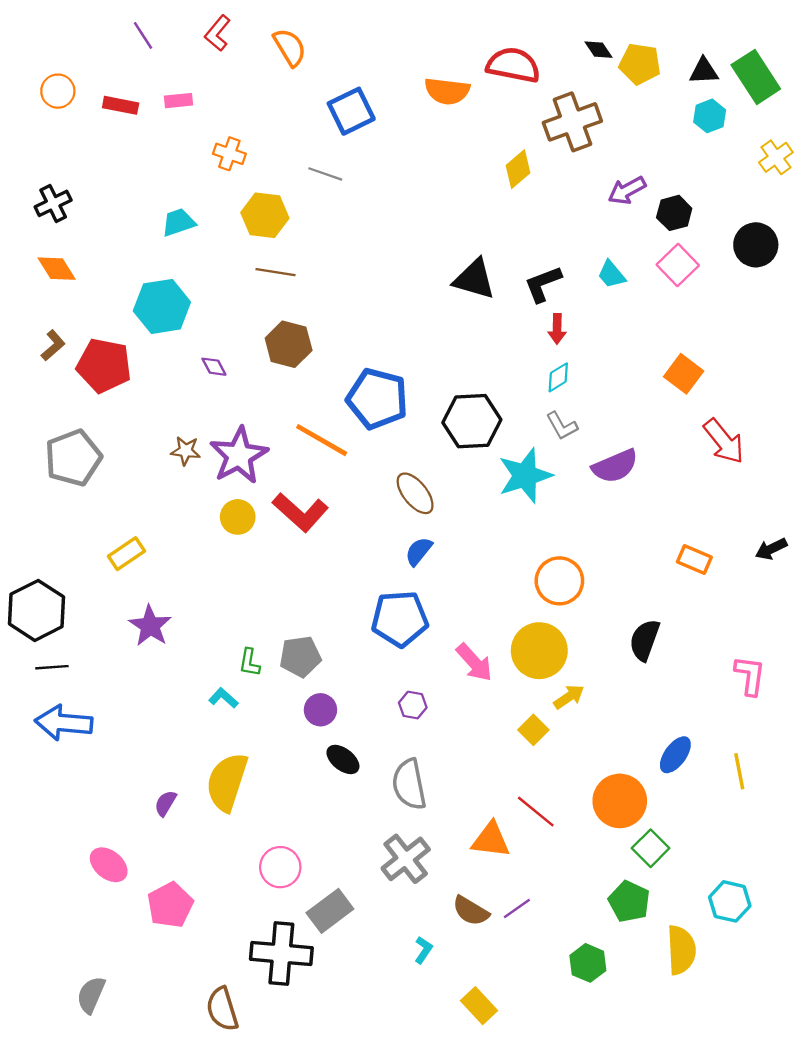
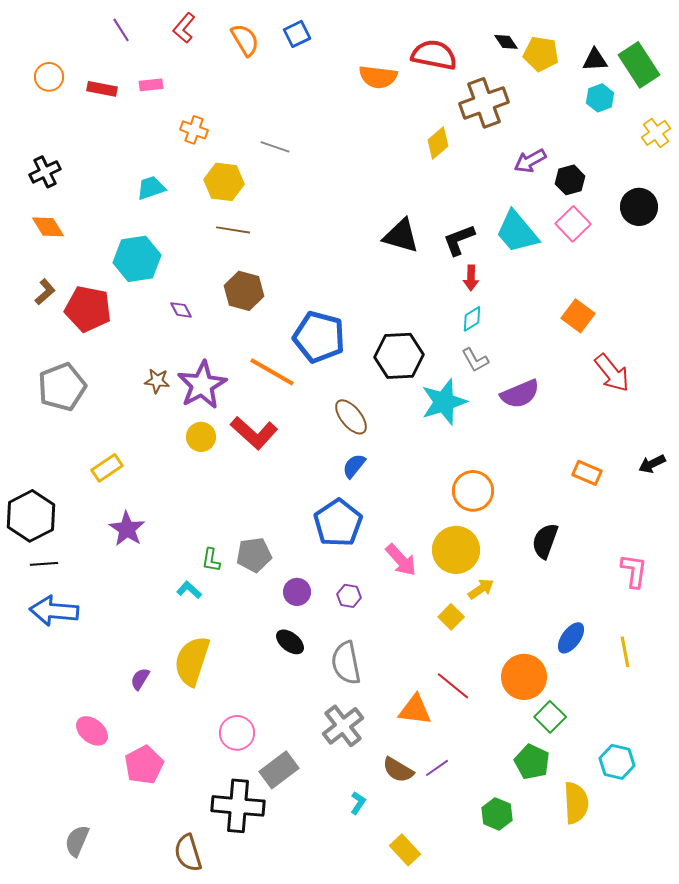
blue square: (351, 111) -> (297, 34), moved, size x0.7
cyan trapezoid: (611, 274) -> (517, 232), size x1.8
blue pentagon: (400, 619) -> (338, 523), turned -30
purple circle: (320, 710) -> (297, 592), moved

